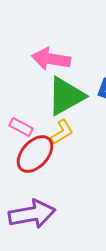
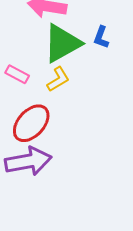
red ellipse: (35, 154) -> (31, 123), moved

